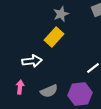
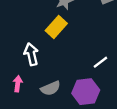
white arrow: (32, 61) -> (31, 54), turned -96

